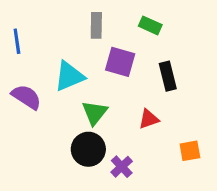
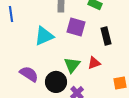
purple semicircle: (26, 97) -> (29, 74), moved
green triangle: (95, 113) -> (72, 65), moved

